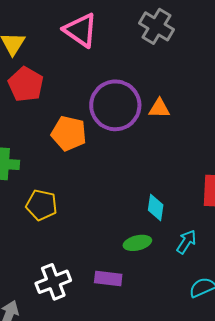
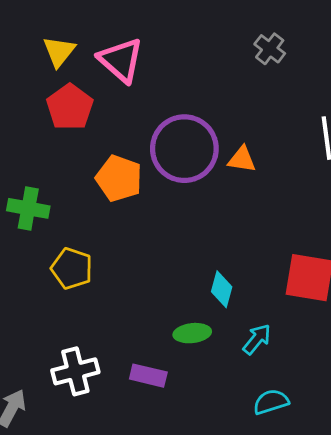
gray cross: (157, 26) -> (270, 49), moved, size x0.7
pink triangle: (81, 30) -> (121, 60), moved

